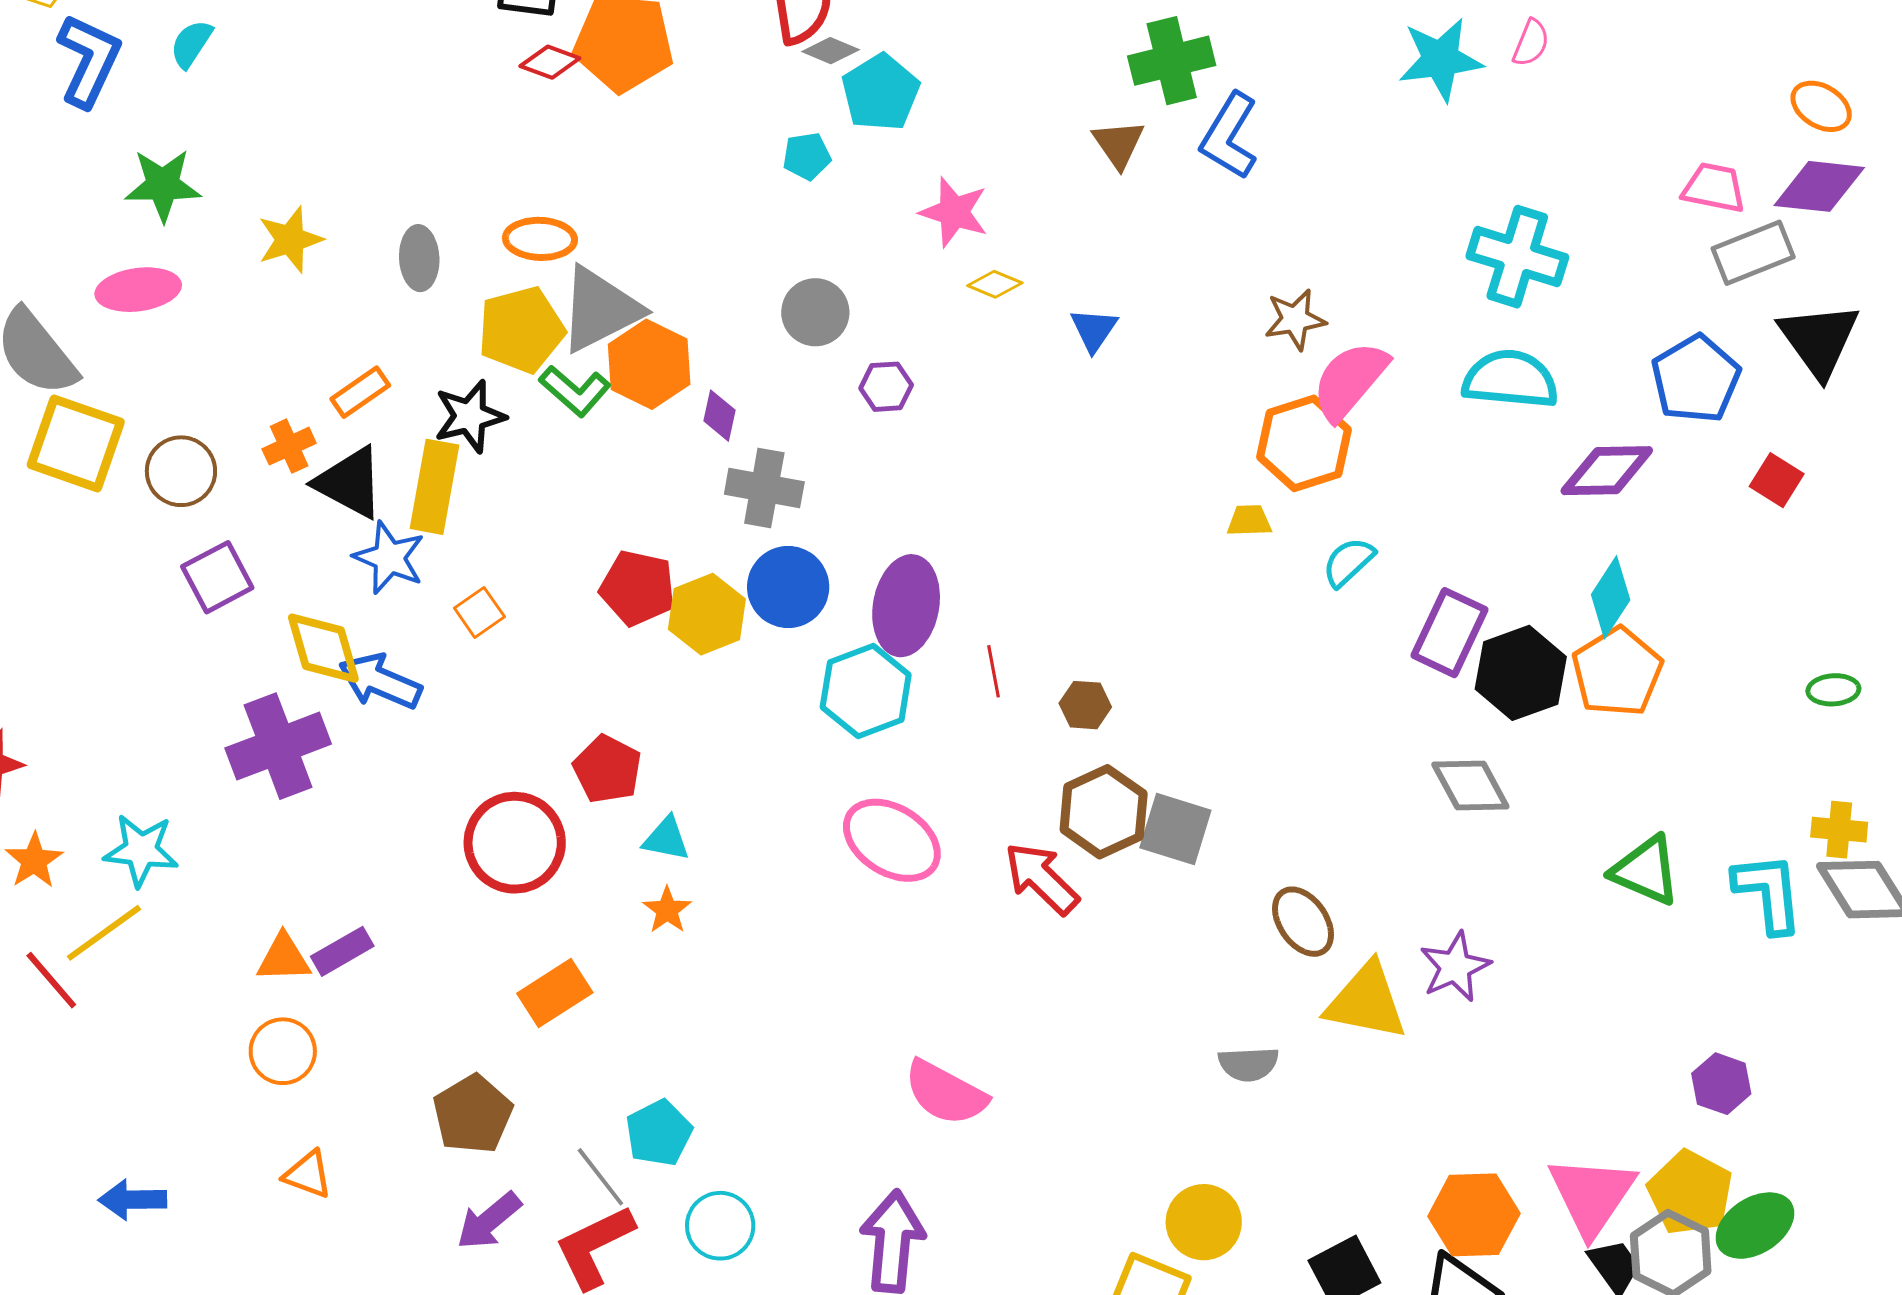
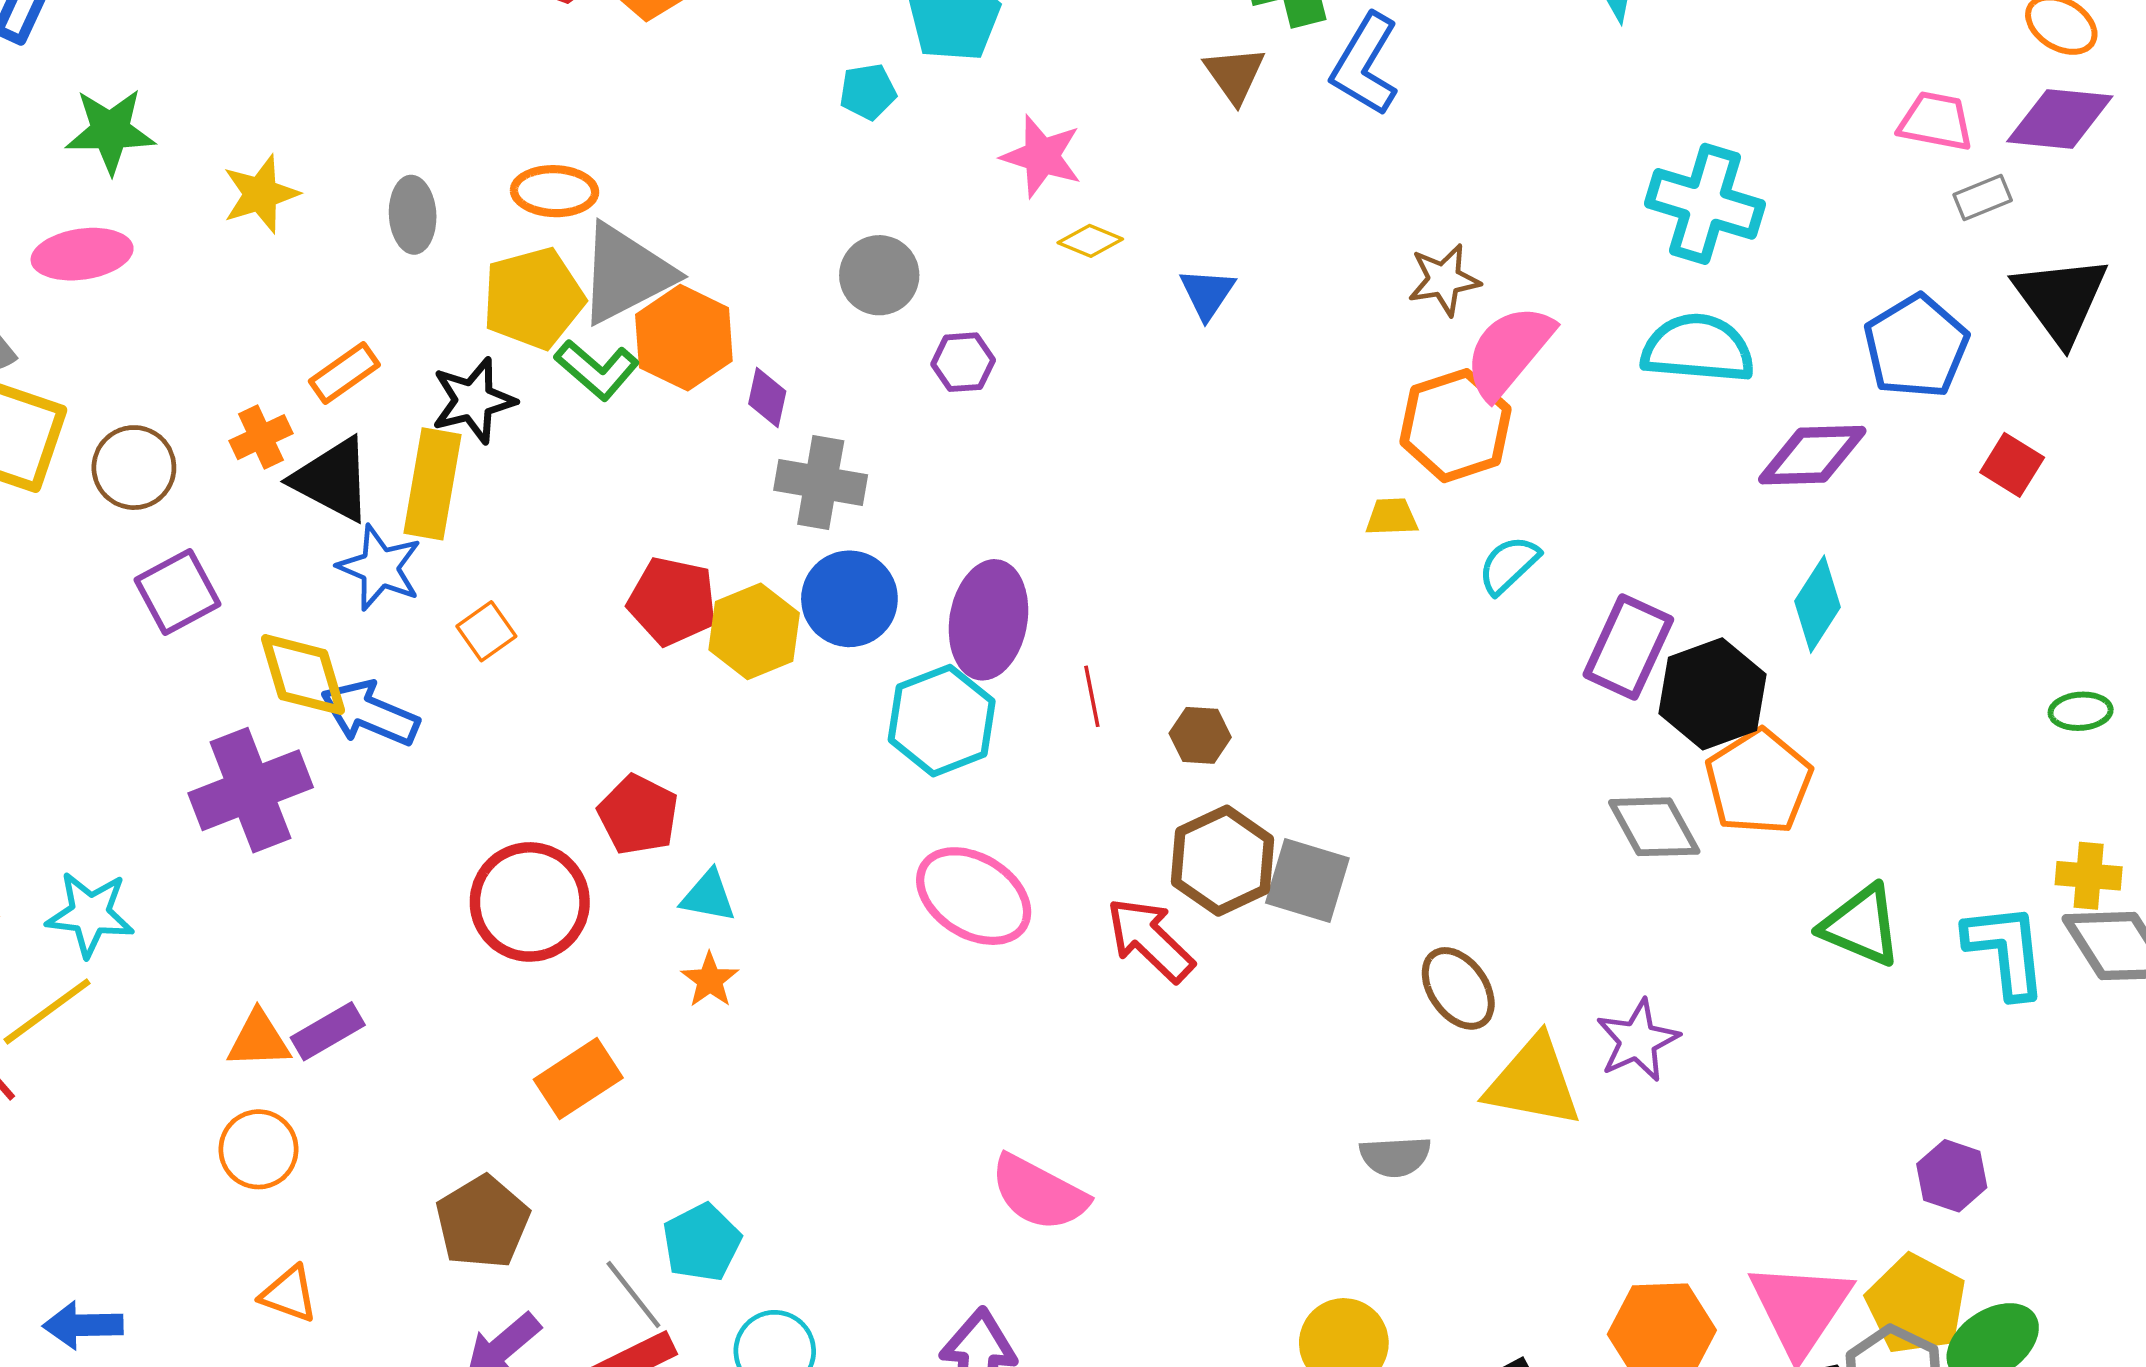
gray rectangle: (1753, 253) -> (1983, 198), size x0.6
orange pentagon: (1617, 672) -> (1759, 782), moved

